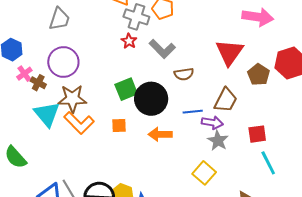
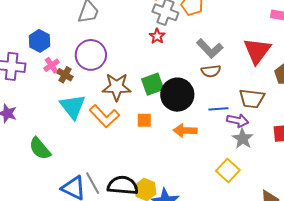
gray L-shape: (162, 49) -> (210, 48), moved
brown star: (72, 99) -> (117, 87), moved
brown trapezoid: (226, 100) -> (252, 99), turned 68

